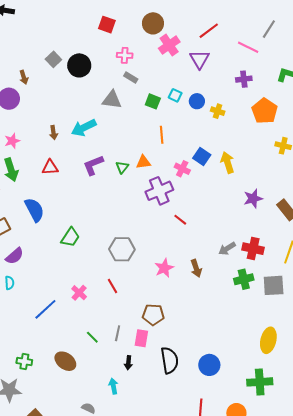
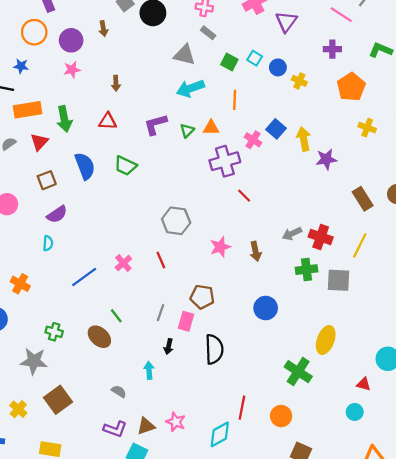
brown arrow: (24, 77) -> (103, 29), moved
cyan arrow: (84, 128) -> (190, 88), moved
pink star: (12, 141) -> (72, 70), moved
purple star: (253, 199) -> (326, 159), moved
green trapezoid: (70, 237) -> (125, 166), moved, turned 75
green line: (92, 337) -> (116, 316), moved
blue circle: (209, 365) -> (266, 308), moved
green cross: (260, 382) -> (298, 372), moved, turned 30

